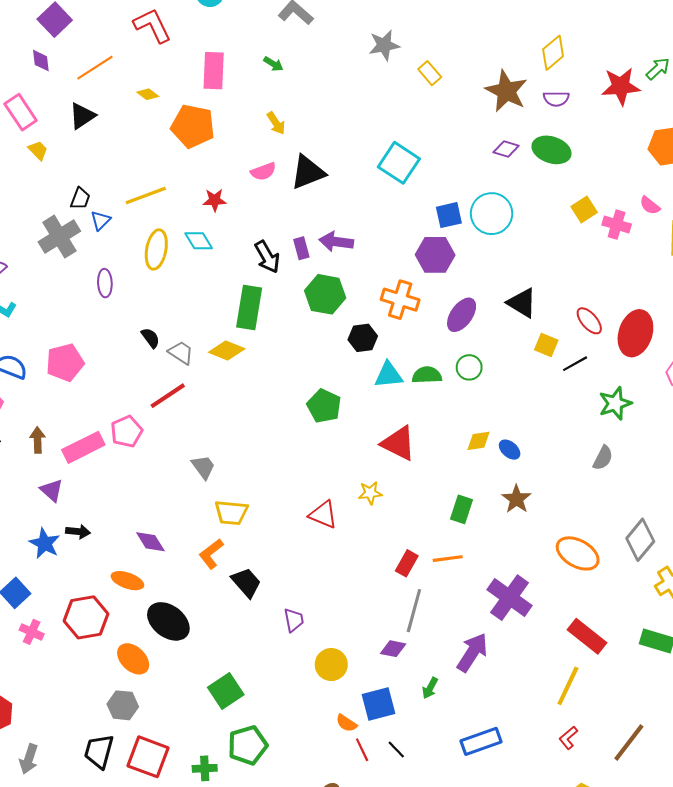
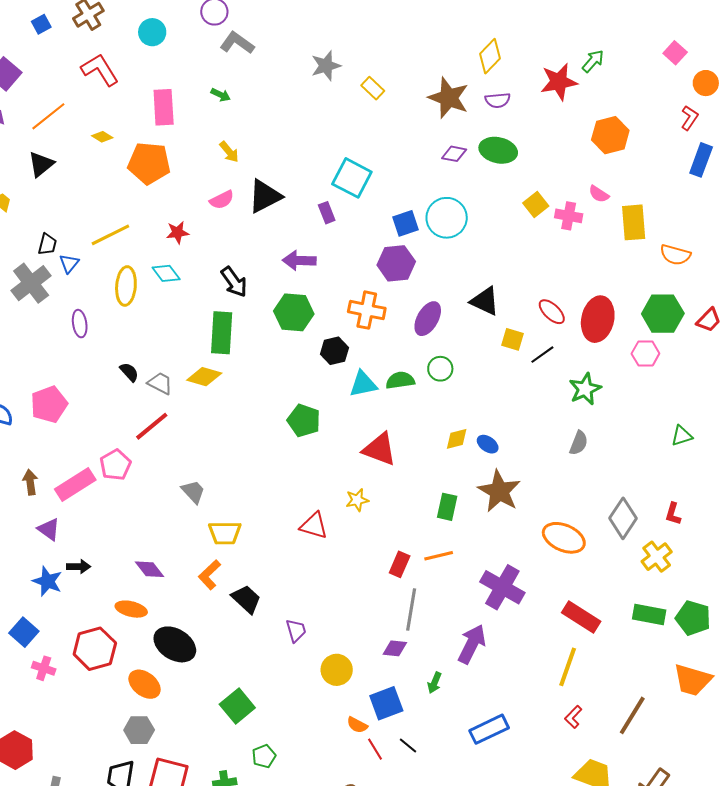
purple rectangle: (301, 248) -> (327, 213), moved
brown star: (516, 499) -> (499, 491), size x1.5
green pentagon: (248, 745) -> (264, 756), size x0.6

